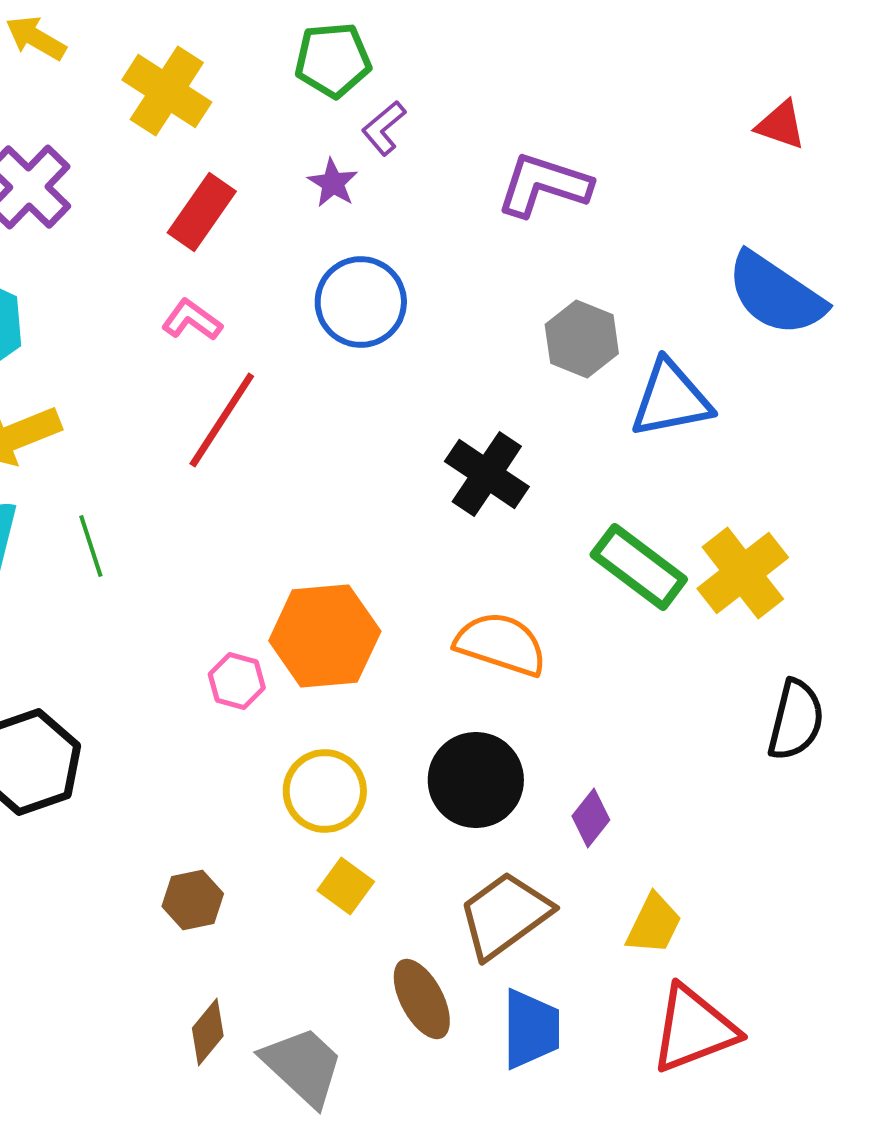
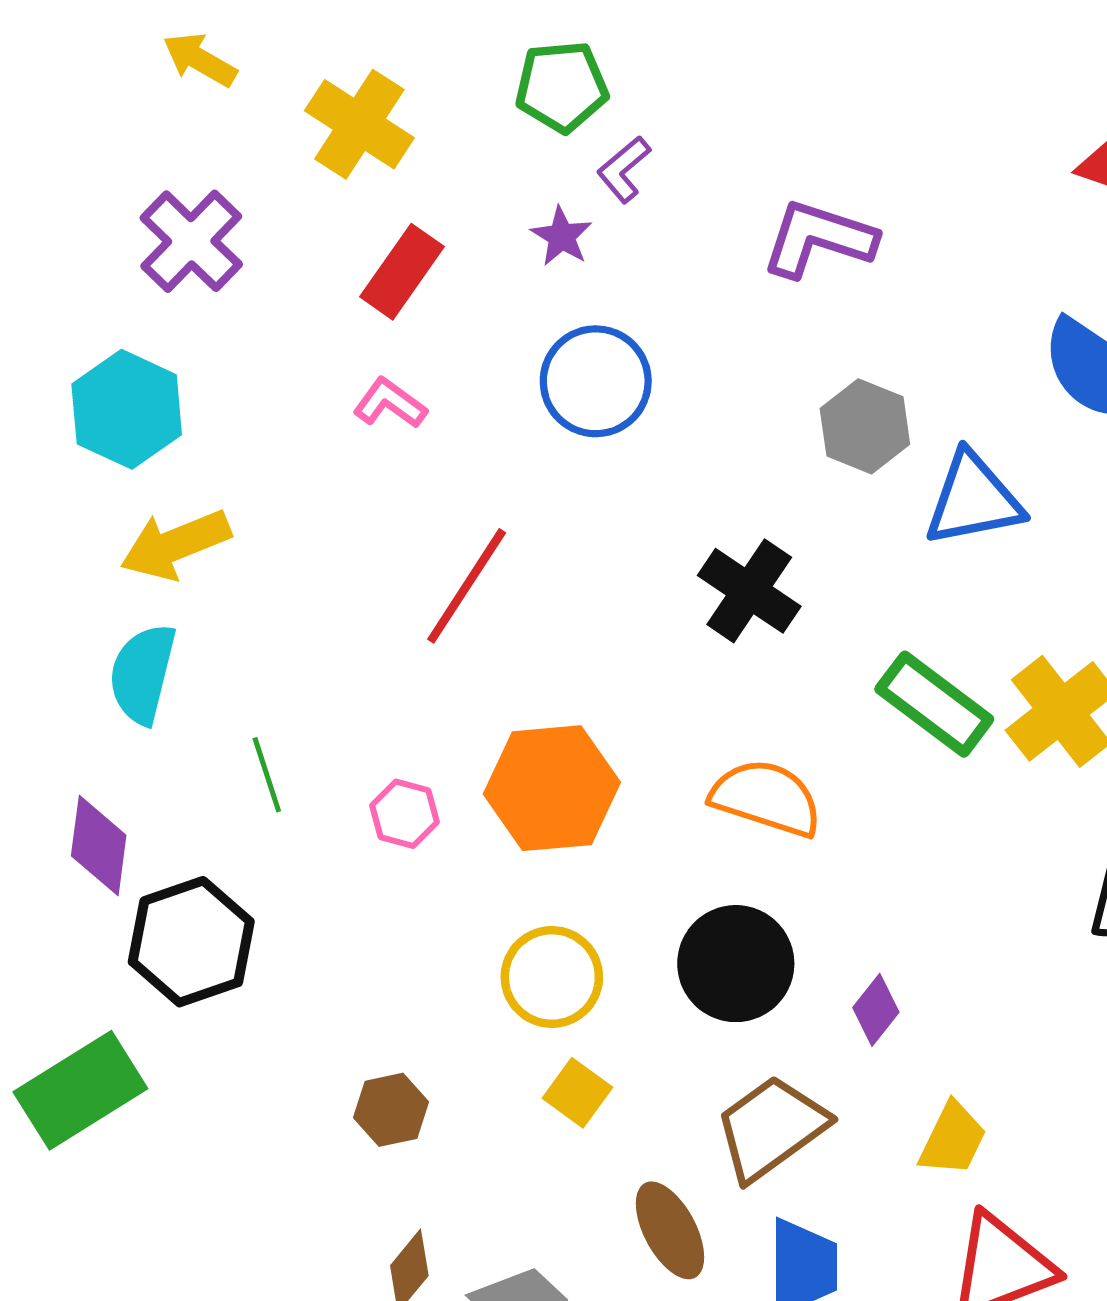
red line: (222, 420) -> (467, 586), moved
green line: (91, 546) -> (267, 775), moved
pink hexagon: (237, 681) -> (404, 814), moved

